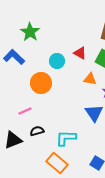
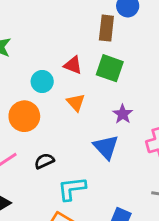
orange triangle: (90, 79) -> (76, 102), moved, turned 48
black semicircle: (37, 131) -> (44, 161), moved

